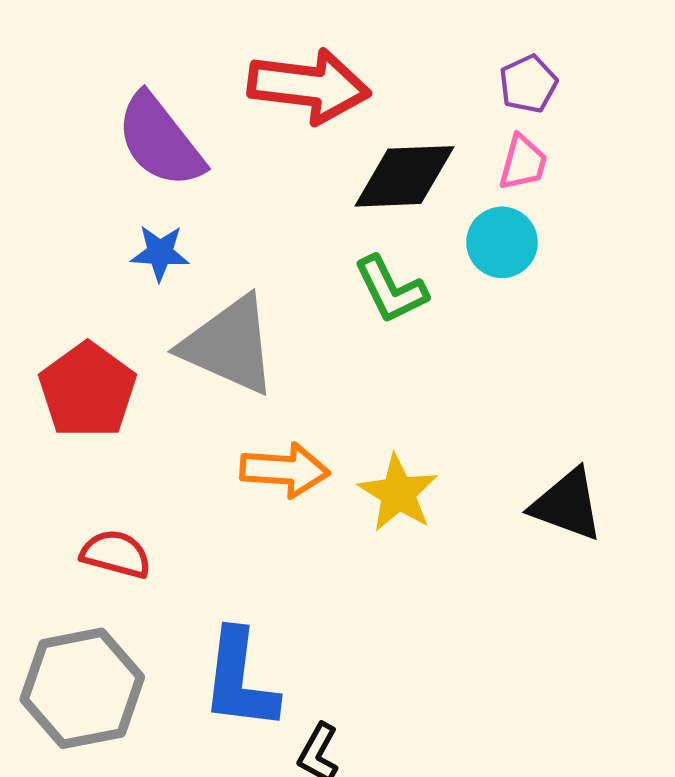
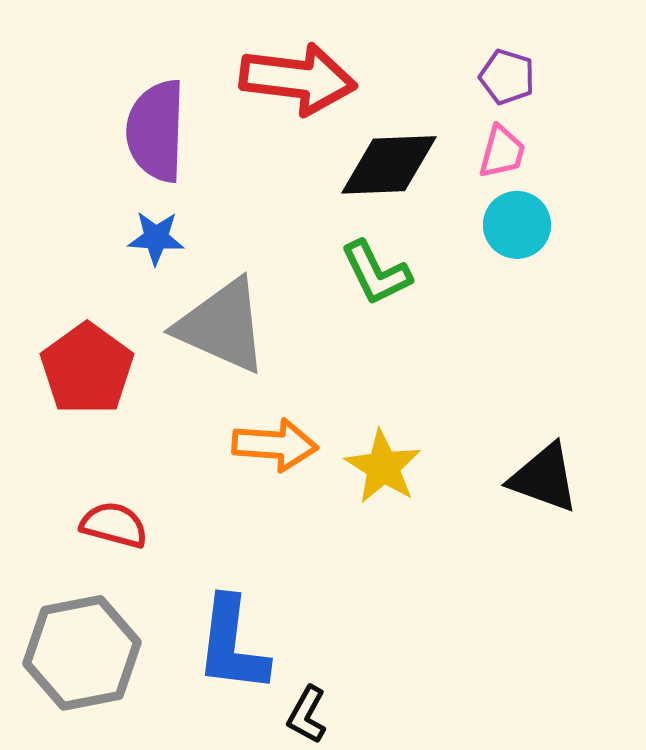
purple pentagon: (528, 84) -> (507, 77), turned -30
purple semicircle: (160, 141) -> (156, 131), turned 40
cyan circle: (502, 242) -> (517, 225), moved

